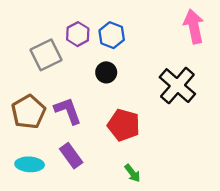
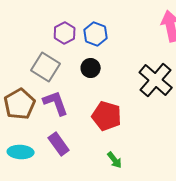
gray square: (46, 55) -> (46, 67), moved, turned -32

